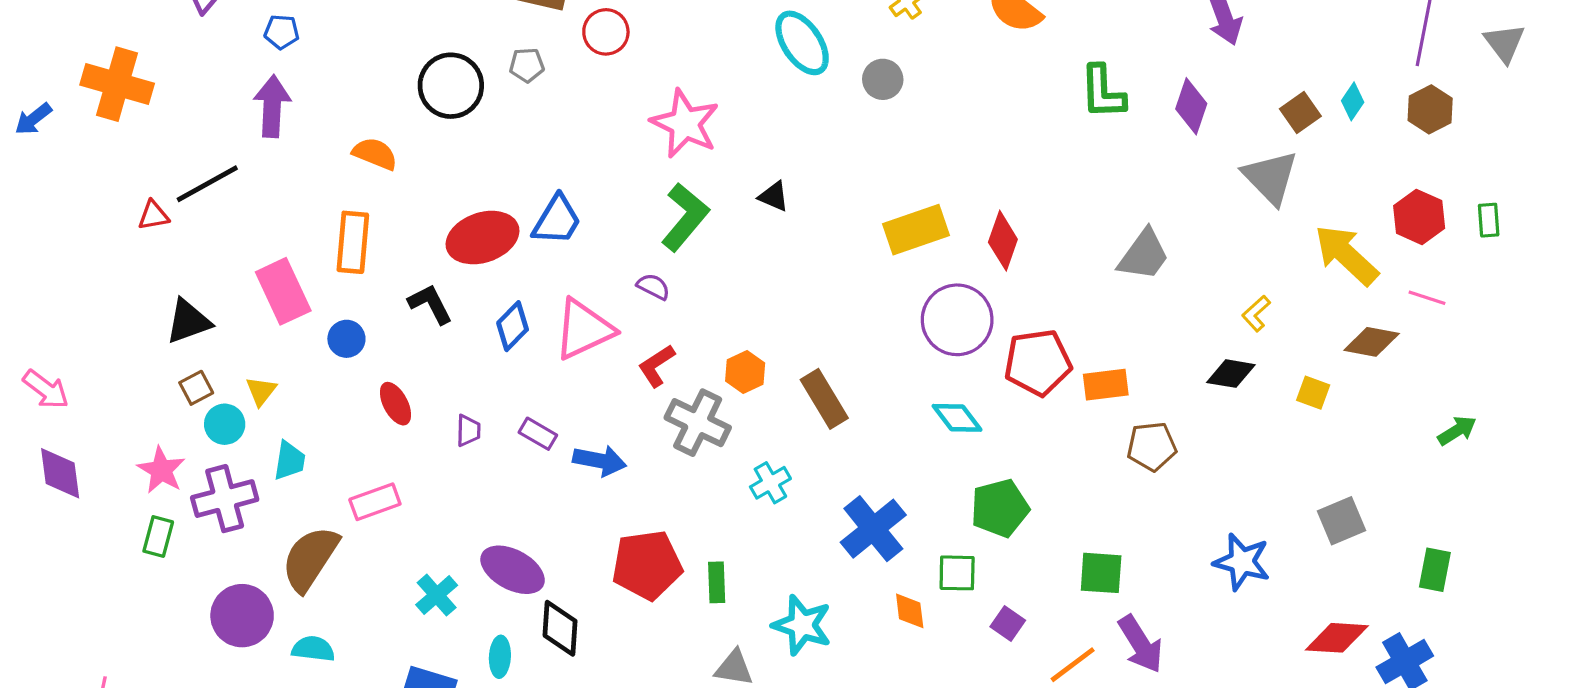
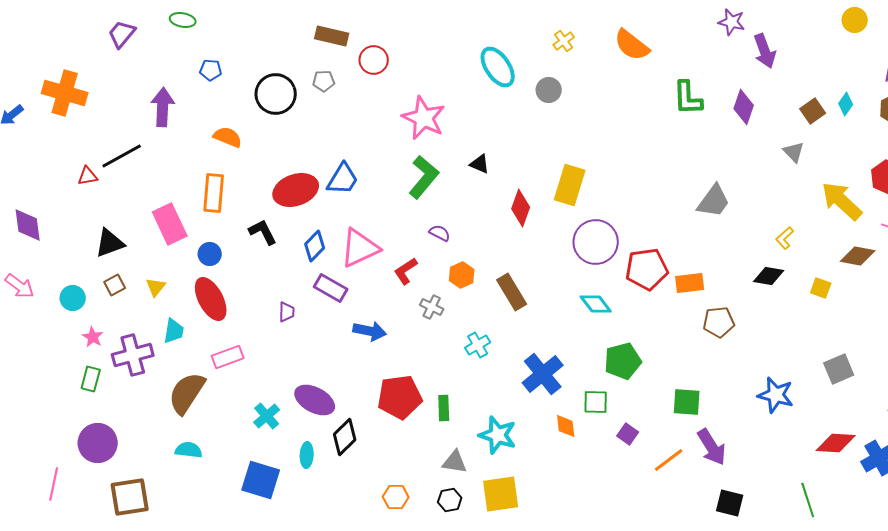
blue pentagon: (282, 32) -> (211, 70), moved
gray triangle: (1270, 177) -> (794, 152), size x0.6
yellow rectangle: (916, 230) -> (570, 185), turned -54
red diamond: (1003, 241) -> (521, 208), moved
purple semicircle: (653, 287) -> (440, 233), moved
red ellipse: (395, 404) -> (211, 299), moved, size x1.6
gray cross: (698, 423) -> (432, 307), size x0.6
cyan circle: (225, 424) -> (73, 298), moved
purple rectangle: (538, 434) -> (331, 288), moved, size x1.4
pink star: (161, 470) -> (93, 337), size x0.7
purple diamond: (60, 473) -> (28, 225), moved
purple circle: (242, 616) -> (98, 443), moved
black diamond: (560, 628) -> (345, 437), turned 42

